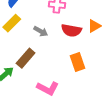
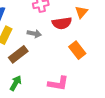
brown rectangle: (26, 58) -> (18, 54), moved, turned 30

